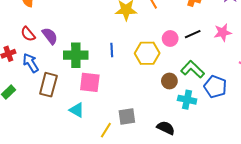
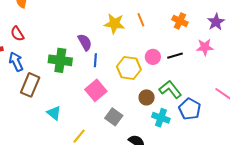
pink star: (223, 32) -> (205, 47), moved
purple semicircle: (50, 36) -> (85, 42), moved
pink square: (90, 82) -> (96, 90), moved, turned 35
gray square: (127, 117) -> (114, 117), moved, turned 36

